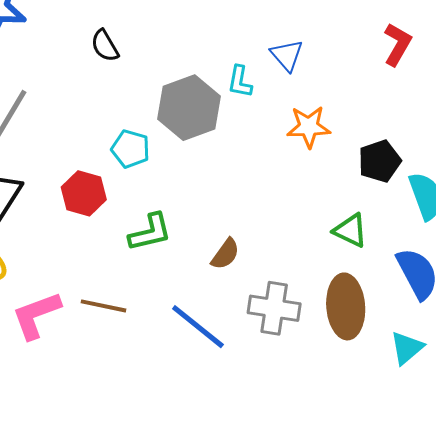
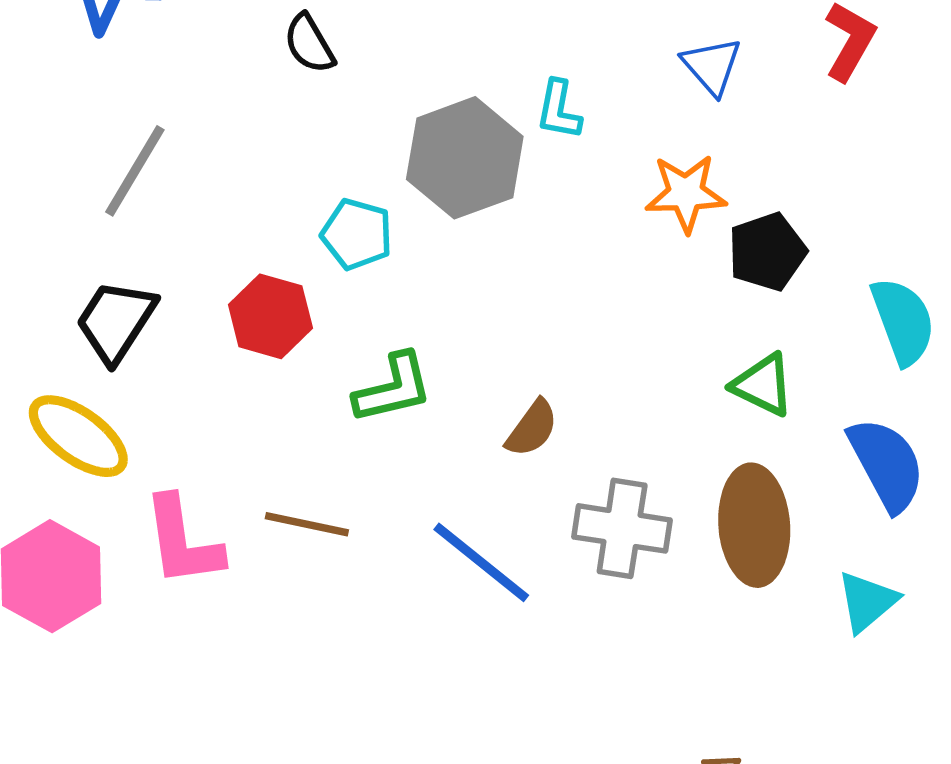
blue triangle: (287, 55) -> (712, 66), moved
black pentagon: (380, 161) -> (767, 252), moved
pink L-shape: (36, 315) -> (183, 541), turned -78

